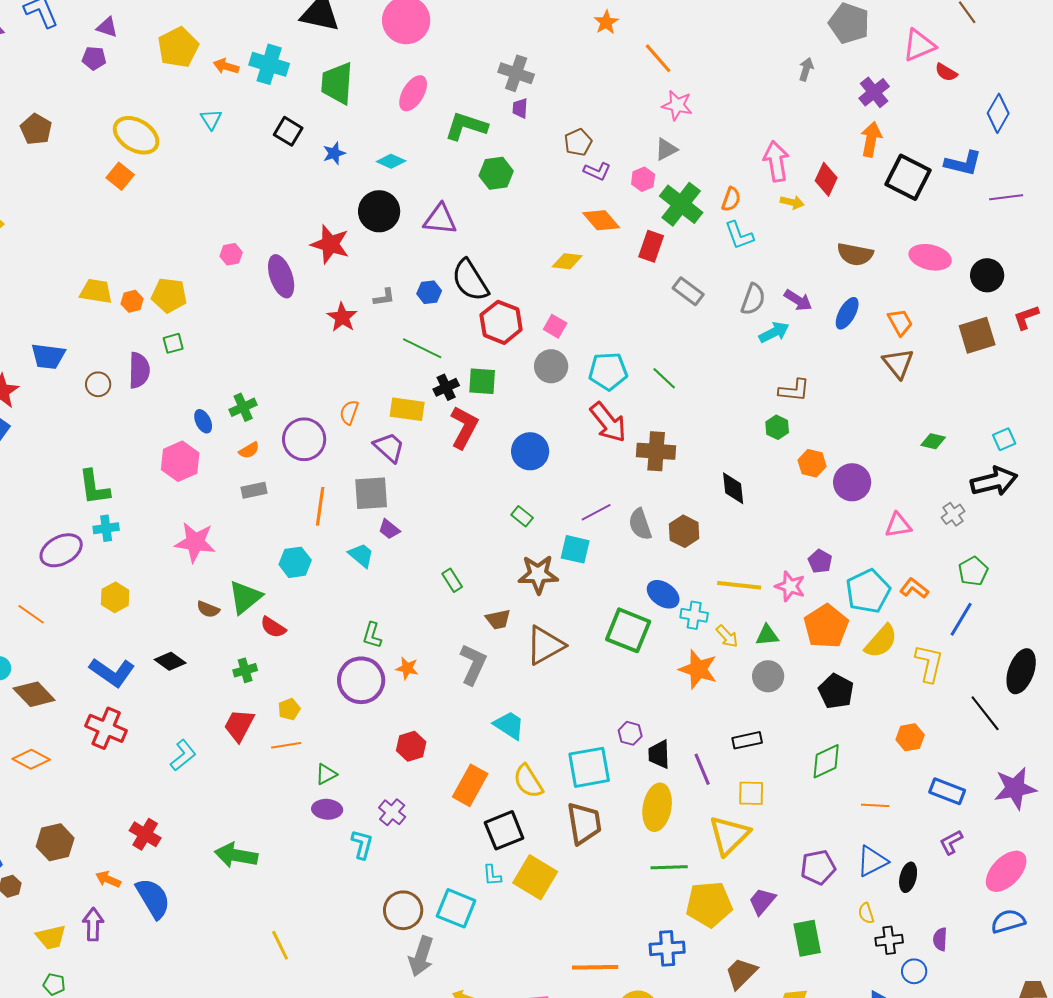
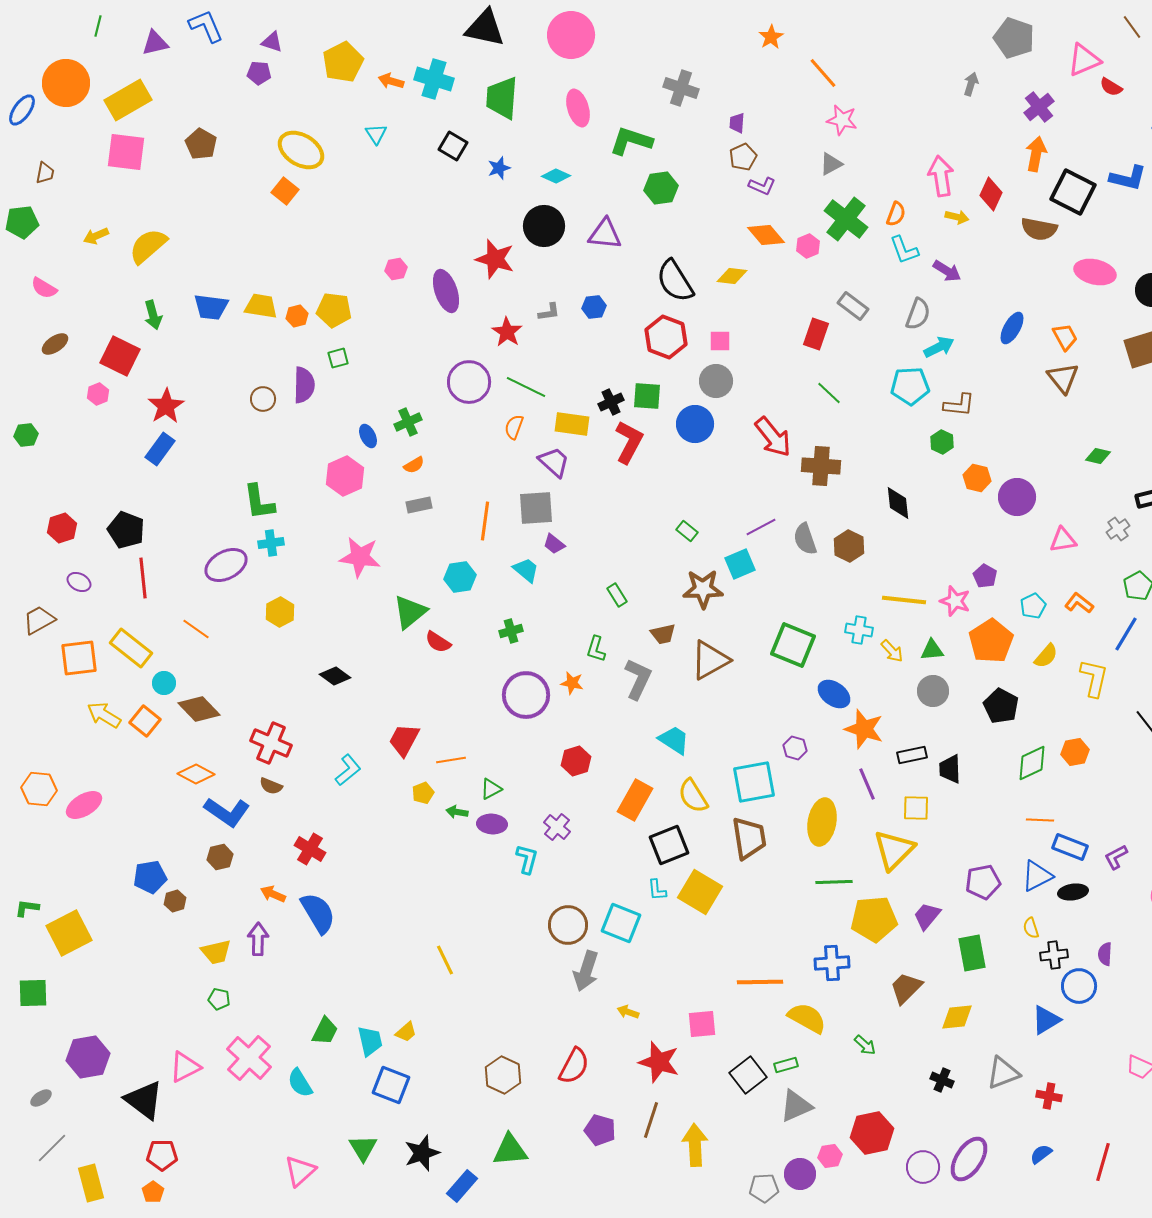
pink ellipse: (413, 93) -> (578, 108), turned -48
purple trapezoid: (520, 108) -> (737, 123), moved
pink hexagon: (643, 179) -> (808, 246), moved
red rectangle: (651, 246) -> (816, 334), moved
brown semicircle: (855, 254) -> (1039, 229), moved
black semicircle: (470, 280) -> (675, 281), moved
purple arrow: (798, 300) -> (947, 271), moved
pink square: (555, 326) -> (720, 341), turned -30
green line: (422, 348) -> (526, 387), moved
blue trapezoid: (48, 356) -> (211, 307), moved
cyan pentagon: (608, 371) -> (910, 386), moved
purple circle: (304, 439) -> (469, 382), moved
blue circle: (530, 451) -> (695, 424), moved
cyan square: (575, 549) -> (740, 564), turned -36
cyan pentagon: (868, 591) -> (1033, 606), size x0.6
blue ellipse: (663, 594) -> (834, 694), moved
brown semicircle: (208, 609) -> (271, 786), moved
green L-shape: (372, 635) -> (596, 649), moved
yellow semicircle: (881, 641) -> (1046, 656), size x0.7
orange star: (698, 669) -> (864, 729), moved
green cross: (245, 670) -> (511, 631), moved
blue L-shape: (112, 672) -> (227, 812), moved
yellow pentagon: (289, 709) -> (423, 793), moved
black trapezoid: (659, 754) -> (950, 769), moved
green diamond: (826, 761) -> (1032, 763), moved
blue rectangle: (947, 791) -> (1070, 847), moved
brown hexagon: (55, 842) -> (220, 857), size x0.7
green arrow: (236, 855) -> (457, 812), moved, size x0.5
black ellipse: (908, 877) -> (1073, 892), turned 68
blue circle: (914, 971) -> (1079, 986), size x1.4

